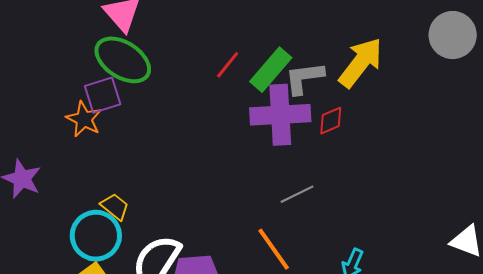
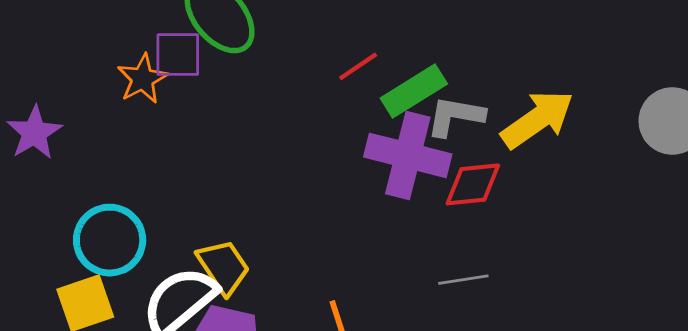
red diamond: (331, 121) -> (473, 184), size x1.4
gray line: (297, 194) -> (463, 280), moved
yellow trapezoid: (115, 207) -> (223, 267), moved, size x1.4

